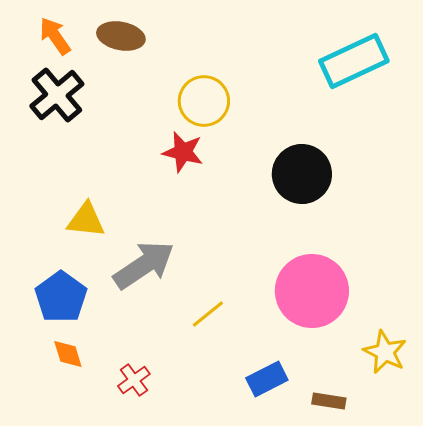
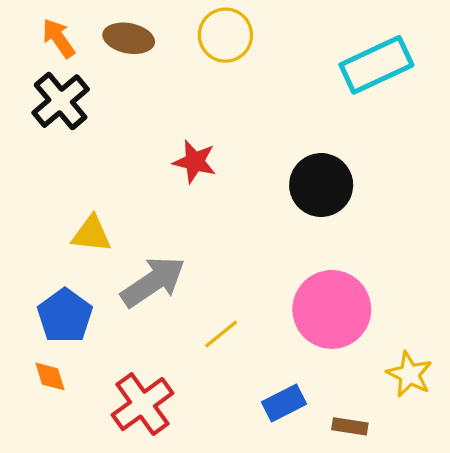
yellow circle: (204, 101) -> (225, 35), moved
orange diamond: (68, 354) -> (50, 376), moved
red cross: (134, 380) -> (142, 404), size x1.8

